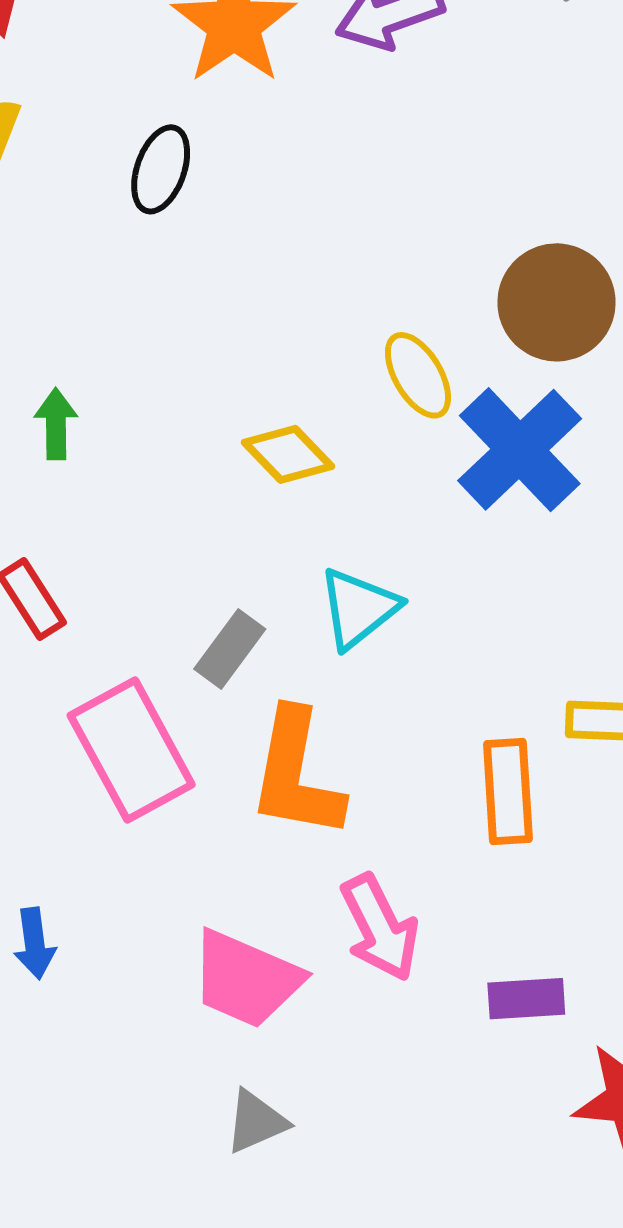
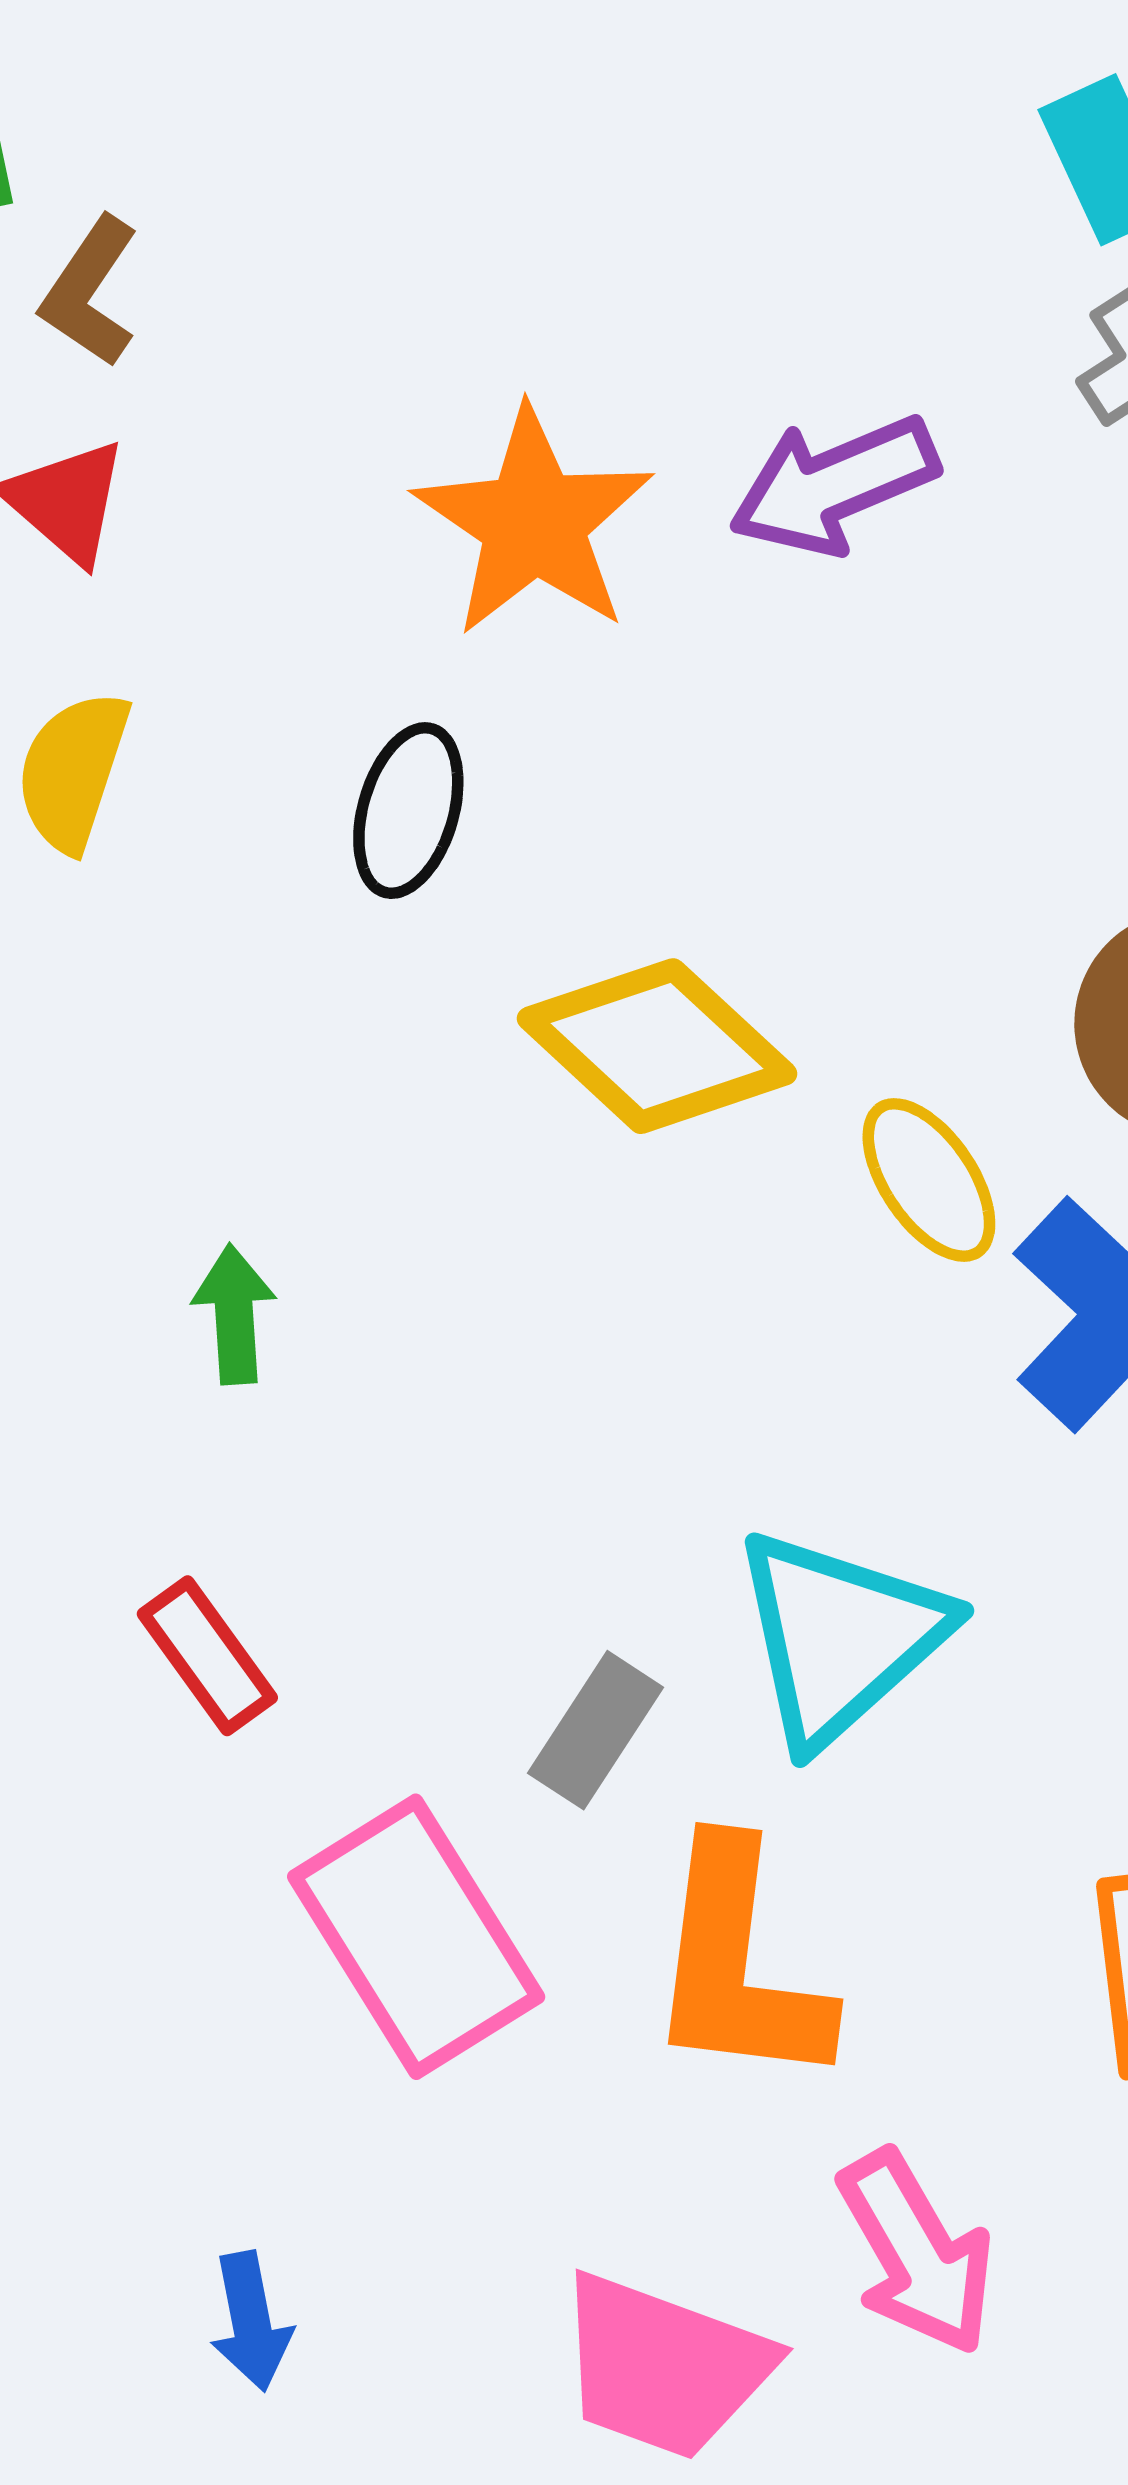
yellow diamond: (288, 454) -> (657, 1046), moved, size x1.5
cyan triangle: (358, 608) -> (840, 1637), size x1.4

